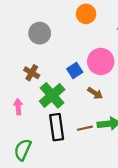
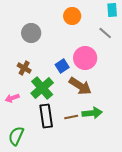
brown arrow: (95, 93) -> (80, 86), size x1.6
pink arrow: (18, 107) -> (12, 98), turned -104

